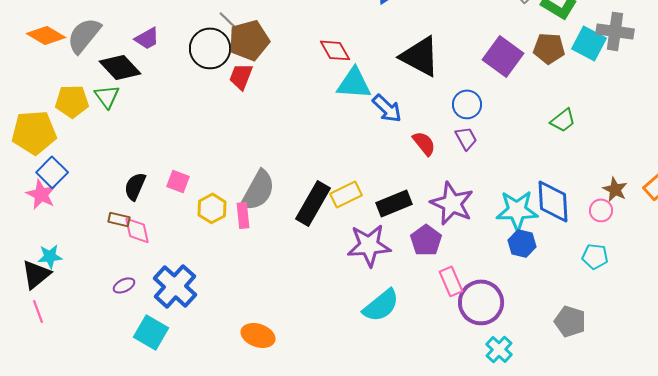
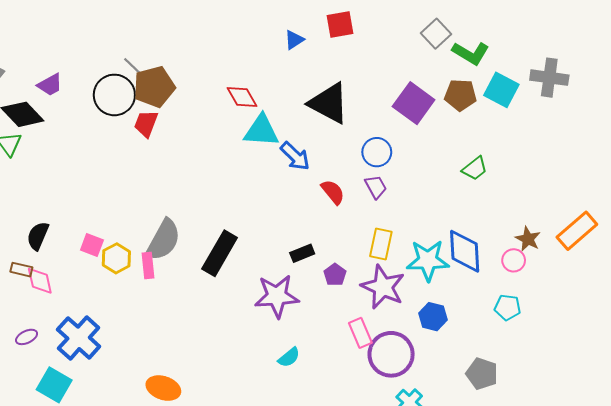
gray cross: (615, 31) -> (549, 78), moved
pink square: (178, 181) -> (92, 245), moved
yellow rectangle: (346, 194) -> (381, 244), moved, turned -52
black rectangle: (394, 203) -> (302, 253), size x0.7
purple star: (452, 203) -> (383, 287), moved
purple pentagon: (426, 240) -> (335, 275), moved, size x0.7
blue hexagon: (522, 243) -> (433, 317), moved
cyan semicircle: (381, 305) -> (289, 357), size x0.6

